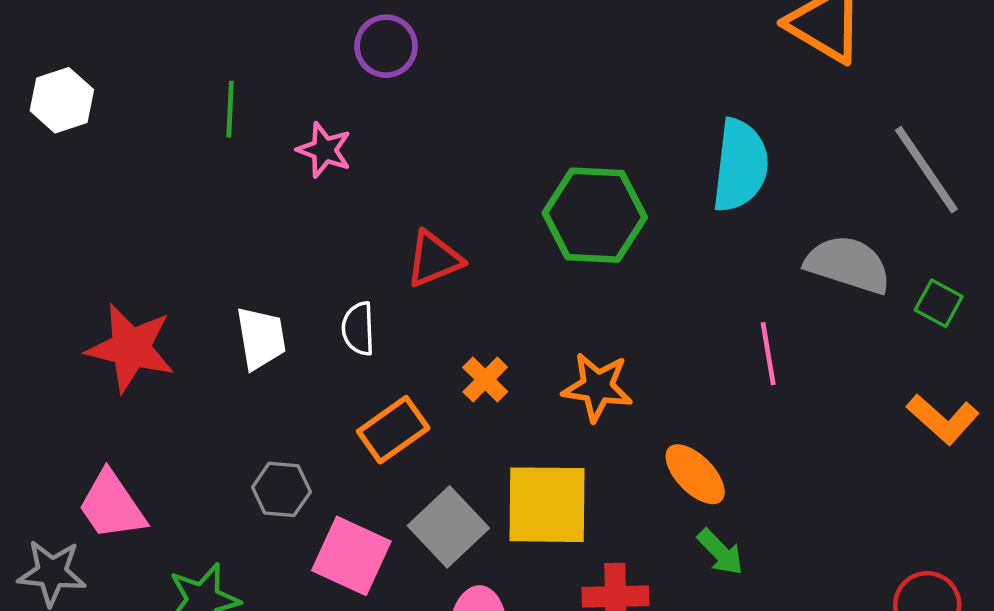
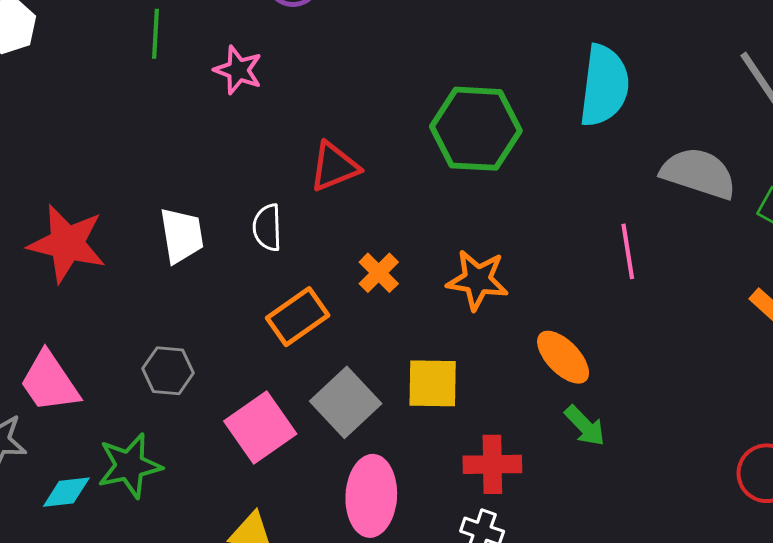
gray hexagon: (281, 489) -> (168, 371), moved
yellow square: (547, 505) -> (433, 383), size x0.7
pink square: (351, 556) -> (260, 427), turned 30

